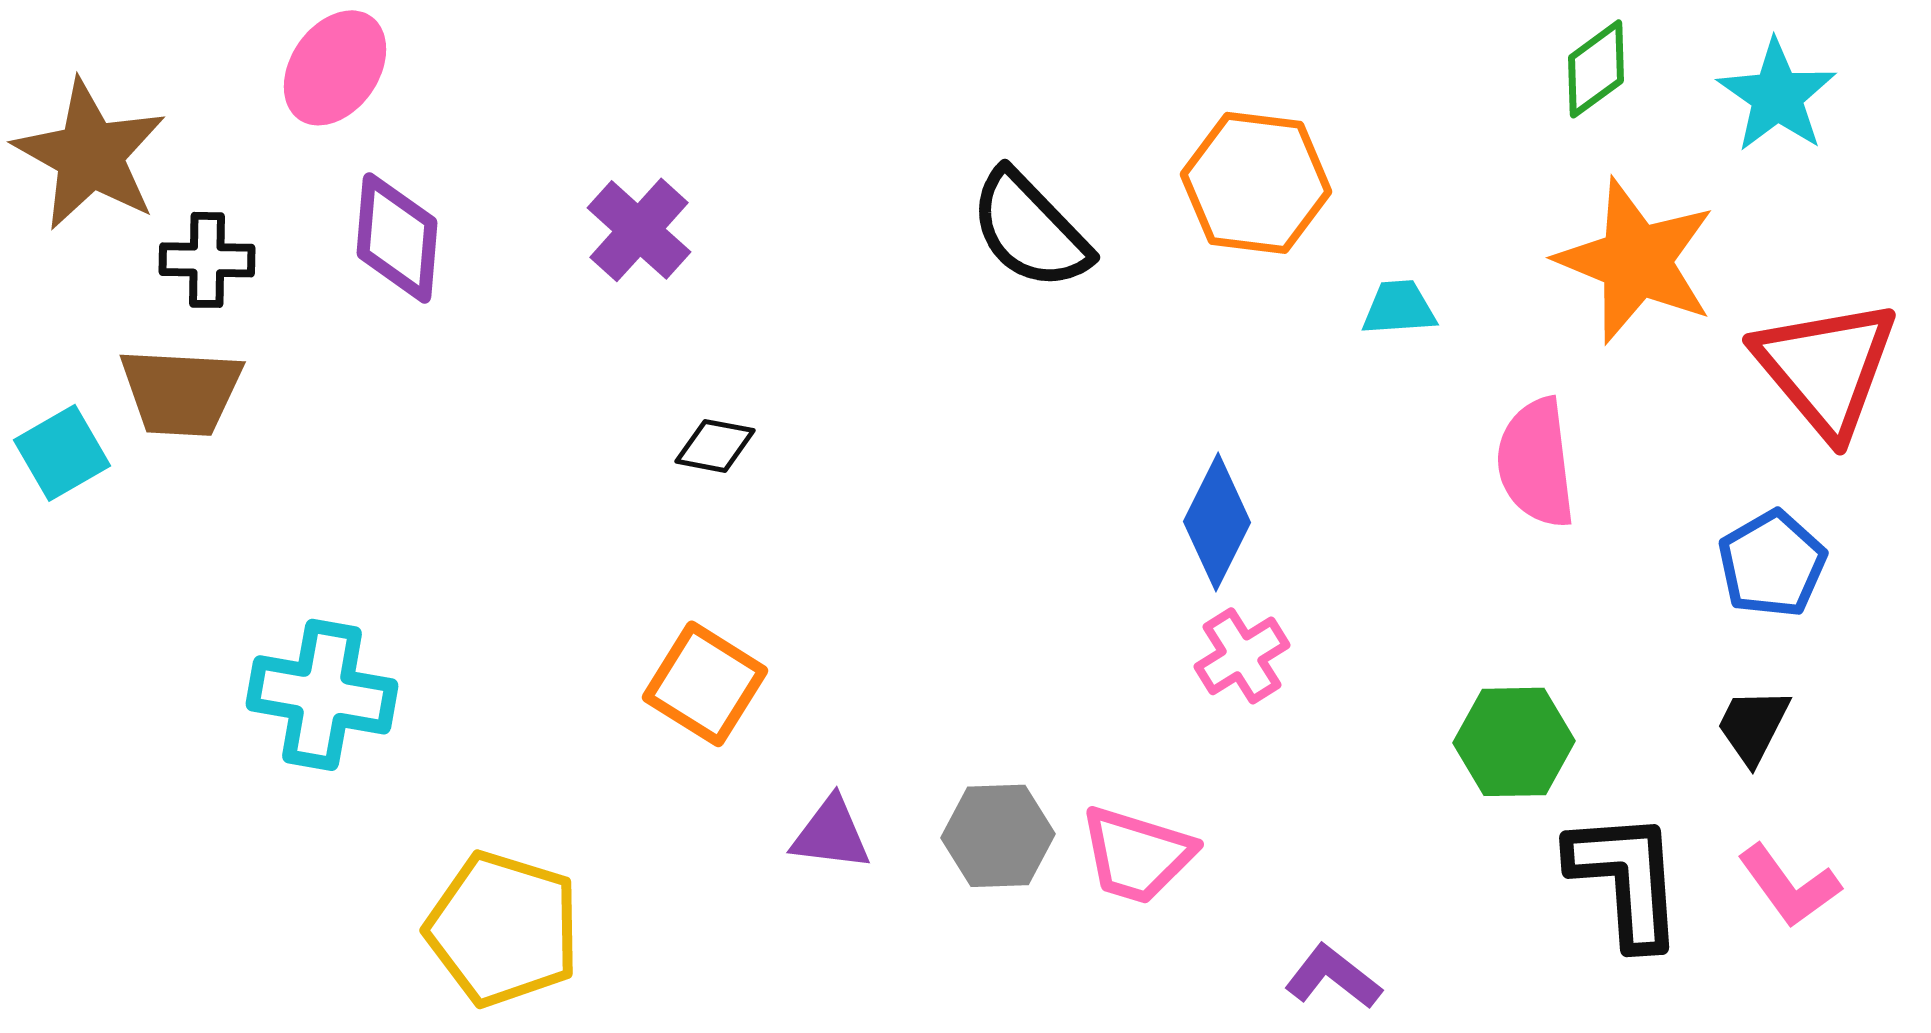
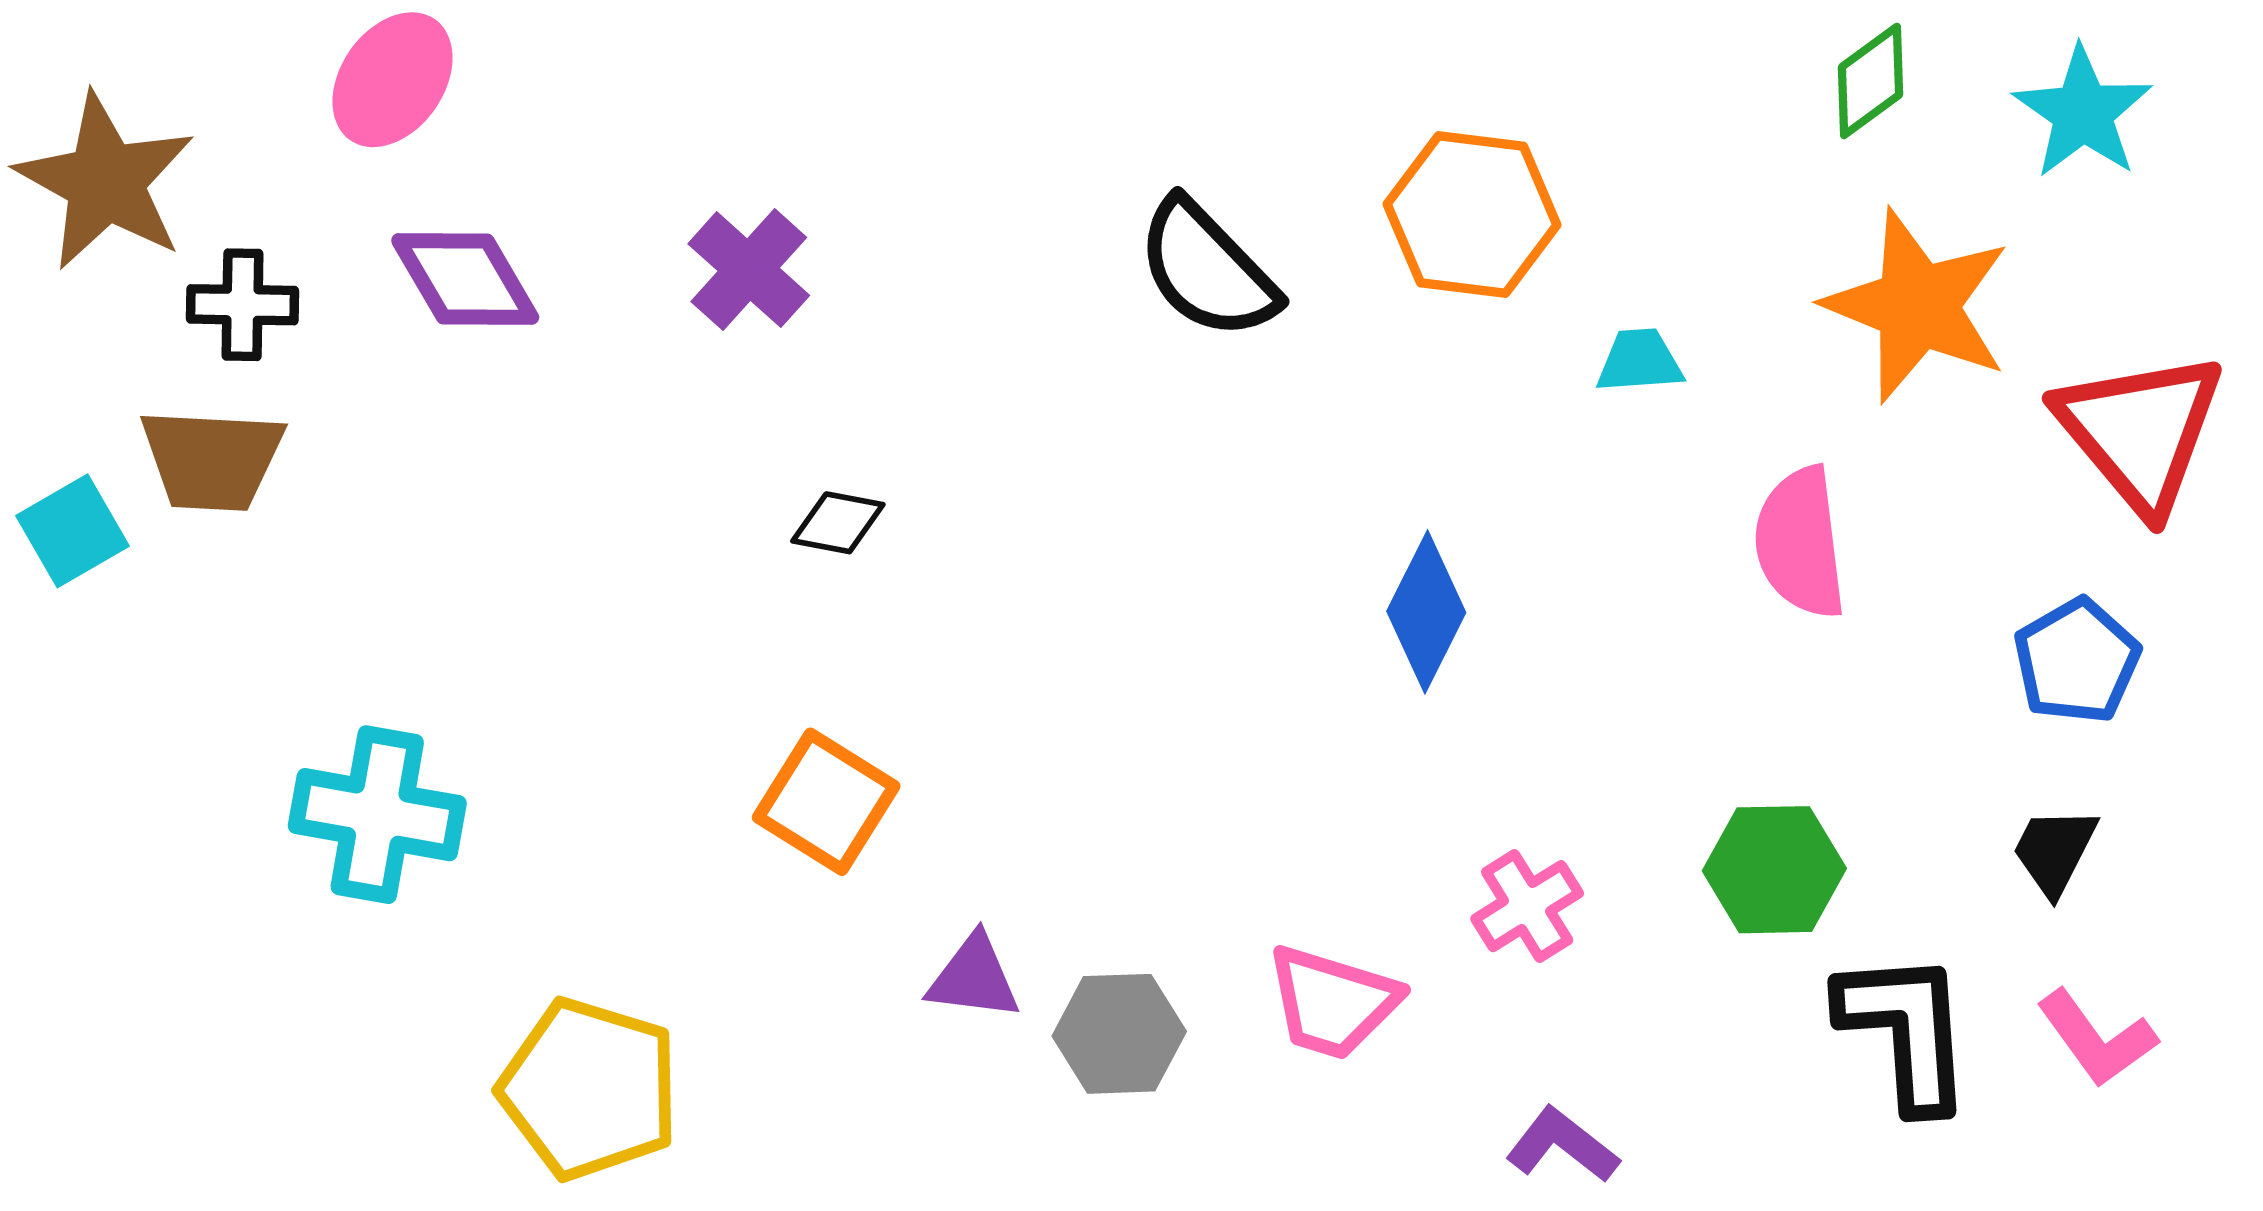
purple diamond: (397, 238) -> (465, 279), turned -35
pink cross: (1242, 656) -> (1527, 906), moved
gray hexagon: (998, 836) -> (1119, 1034), moved

